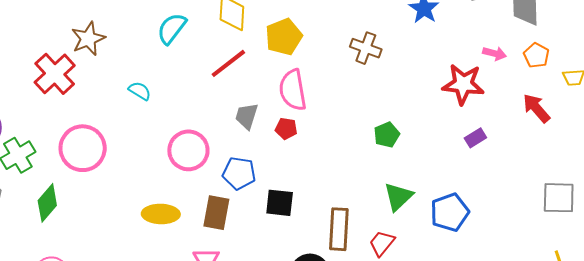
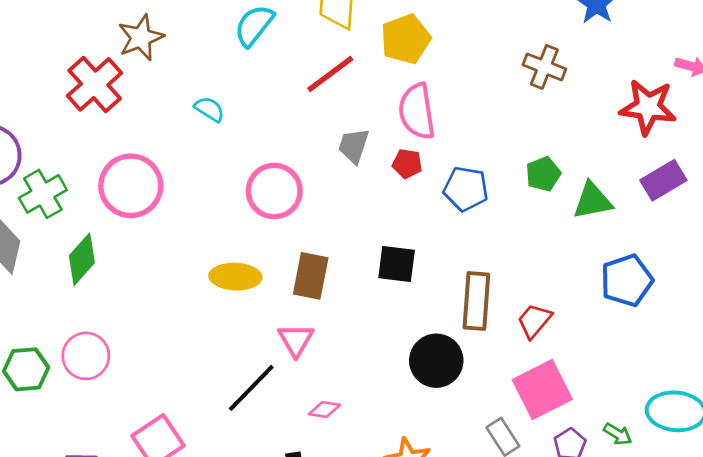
brown cross: (366, 48) -> (544, 67), moved
purple rectangle: (475, 138) -> (663, 180), size x1.5
blue pentagon: (239, 173) -> (466, 189), moved
green triangle: (398, 197) -> (593, 201), moved, turned 32

